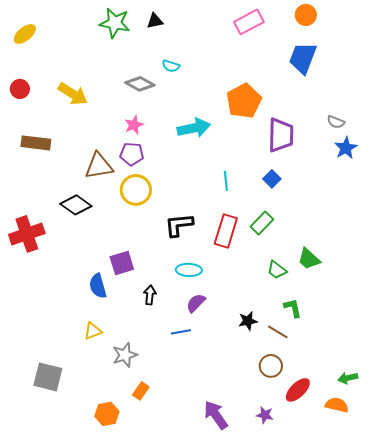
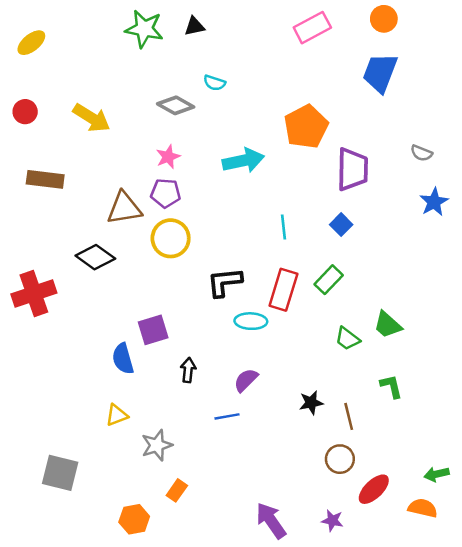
blue star: (346, 148) -> (434, 202), moved
cyan ellipse: (189, 270) -> (251, 321), moved
green L-shape: (293, 308) -> (391, 386), moved
brown line: (278, 332) -> (349, 416), turned 45

